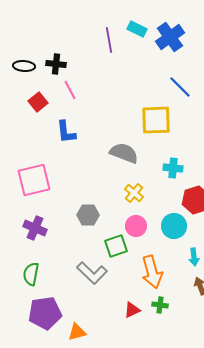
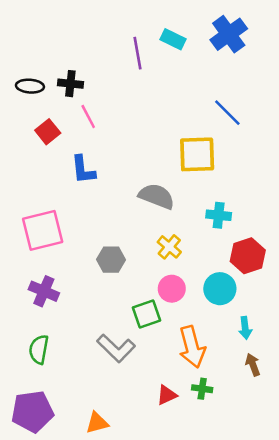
blue cross: (170, 37) -> (229, 34), moved
gray hexagon: (88, 215) -> (111, 260), moved
purple pentagon: (45, 313) -> (32, 411), moved

